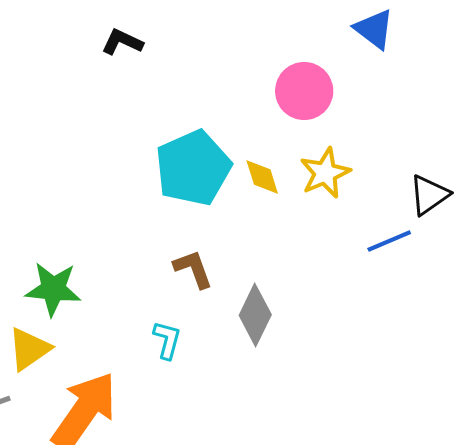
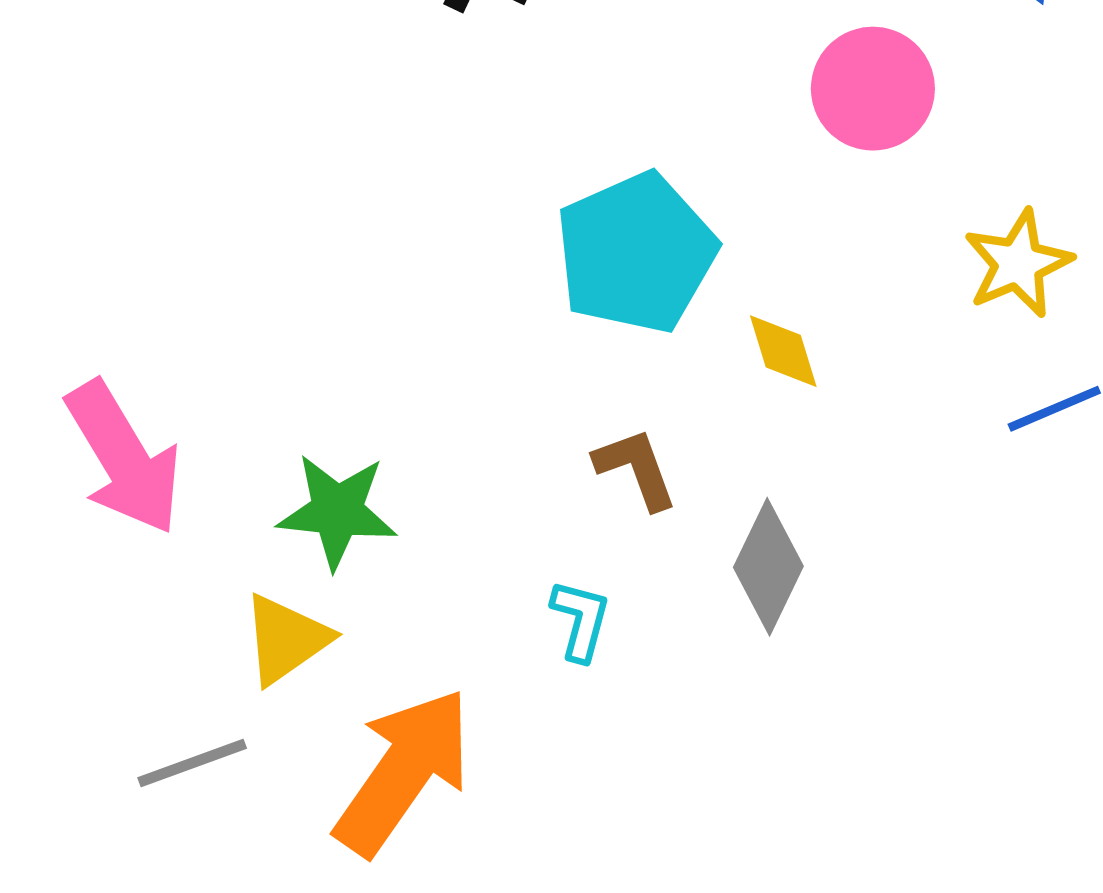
yellow star: (325, 173) -> (1018, 264), moved
yellow diamond: (262, 177) -> (783, 351), moved

